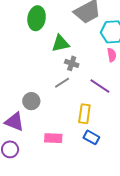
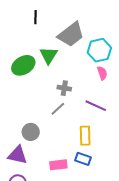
green ellipse: (37, 18) -> (23, 65), moved, turned 60
green triangle: (60, 43) -> (49, 55), moved, turned -36
blue rectangle: (91, 137) -> (83, 159), moved

